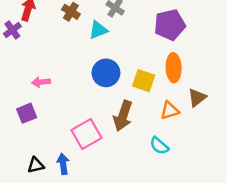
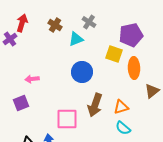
yellow square: (144, 81) -> (114, 54), moved
orange triangle: (170, 111) -> (121, 107), moved
pink square: (86, 134) -> (67, 119), turned 30

